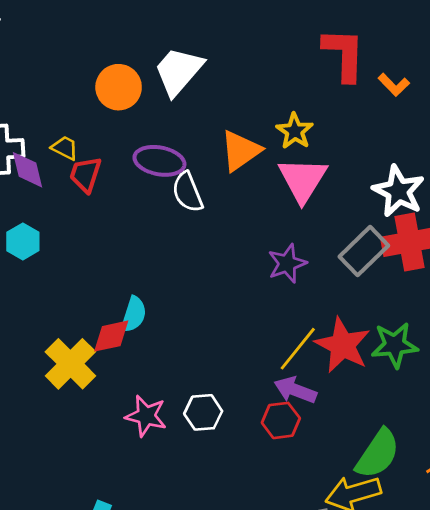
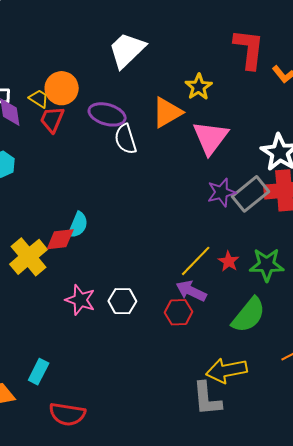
orange circle: (119, 87) -> (62, 88), moved
yellow star: (295, 131) -> (199, 87), moved
purple star: (287, 263) -> (221, 192), moved
red star: (343, 345) -> (229, 261), size x0.5
green semicircle: (378, 454) -> (249, 315), moved

